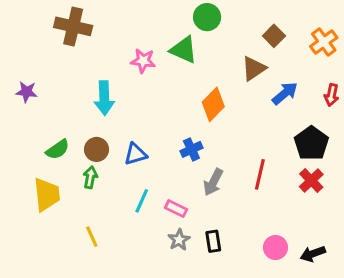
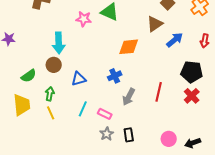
orange diamond: (213, 104) -> (129, 47), turned 40
black pentagon: (311, 143) -> (192, 72), turned -30
brown circle: (97, 149) -> (54, 65), moved
yellow line: (92, 237) -> (51, 113), moved

